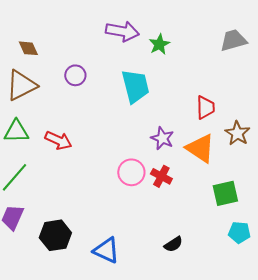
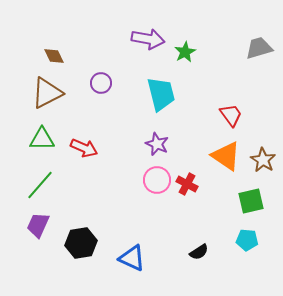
red trapezoid: (205, 107) -> (231, 115), turned -35
brown star: (237, 133) -> (263, 160), moved
purple star: (162, 138) -> (157, 144), moved
cyan pentagon: (239, 232) -> (247, 240), moved

